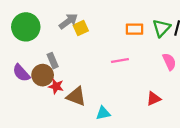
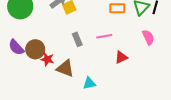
gray rectangle: (53, 61) -> (77, 39), moved
red triangle: (154, 99) -> (121, 57), moved

